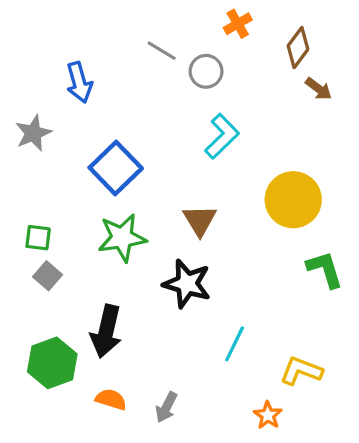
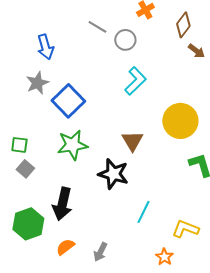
gray star: (33, 133) -> (37, 83), moved
brown triangle: (200, 220) -> (132, 141), moved
orange semicircle: (111, 399) -> (65, 247), turned -54

